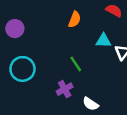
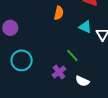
cyan triangle: (103, 41) -> (85, 27), turned 32
green line: (76, 64) -> (72, 55), moved

